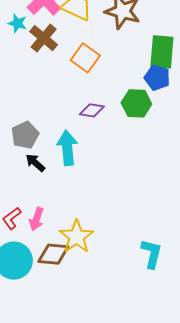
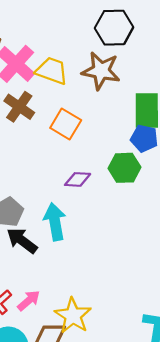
black arrow: (35, 163) -> (22, 241), size x1.4
pink arrow: (37, 219) -> (29, 300), turned -145

